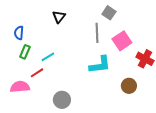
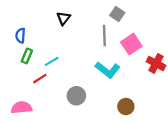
cyan L-shape: (100, 65) -> (108, 70), turned 45
brown circle: (129, 86) -> (126, 107), moved
pink semicircle: (20, 87) -> (22, 108), moved
gray circle: (62, 100) -> (76, 96), moved

